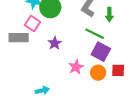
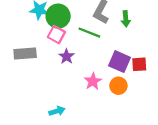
pink square: (32, 23) -> (56, 35), moved
green line: (95, 34) -> (89, 33), moved
red square: (118, 70) -> (139, 64), moved

